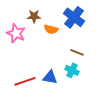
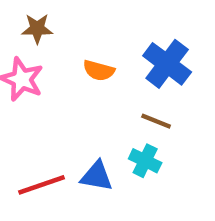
brown star: (34, 16) -> (37, 29), moved
blue cross: (74, 17) -> (167, 64), moved

